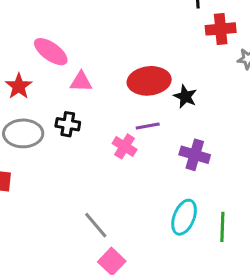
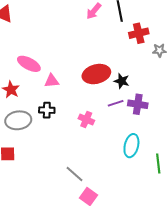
purple line: (148, 126) -> (116, 103), moved
purple cross: (195, 155) -> (138, 104), moved
cyan ellipse: (184, 217) -> (131, 146), moved

